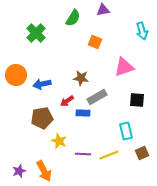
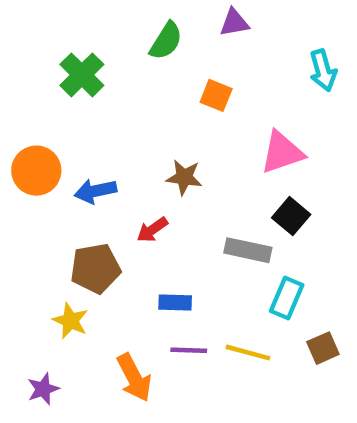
gray rectangle: (97, 97) -> (248, 250), moved, turned 42
black square: (137, 100) -> (291, 216), moved, turned 35
blue rectangle: (83, 113) -> (175, 303), moved
cyan rectangle: (126, 131) -> (287, 298), turned 36
yellow star: (59, 141) -> (70, 321), moved
yellow line: (109, 155) -> (248, 353), turned 36
orange arrow: (44, 171) -> (134, 378), moved

